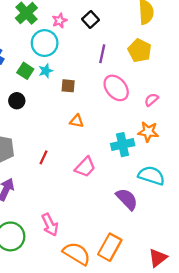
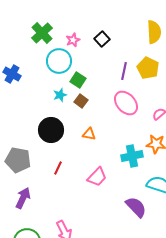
purple line: (102, 54) -> (124, 71), moved
green square: (25, 71) -> (78, 80), moved
cyan star: (46, 71) -> (60, 95), moved
brown square: (68, 86) -> (81, 101), turned 32
black circle: (17, 101) -> (51, 130), moved, size x1.6

